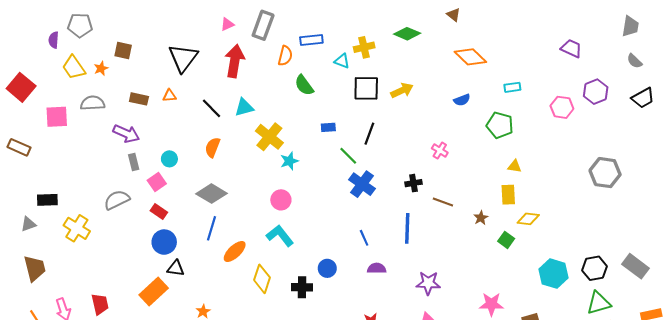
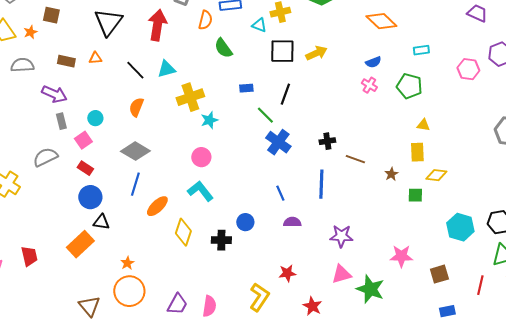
yellow cross: (269, 137) -> (190, 97), turned 32
pink cross: (440, 150) -> (369, 85), moved
green square: (506, 240) -> (415, 195), turned -35

